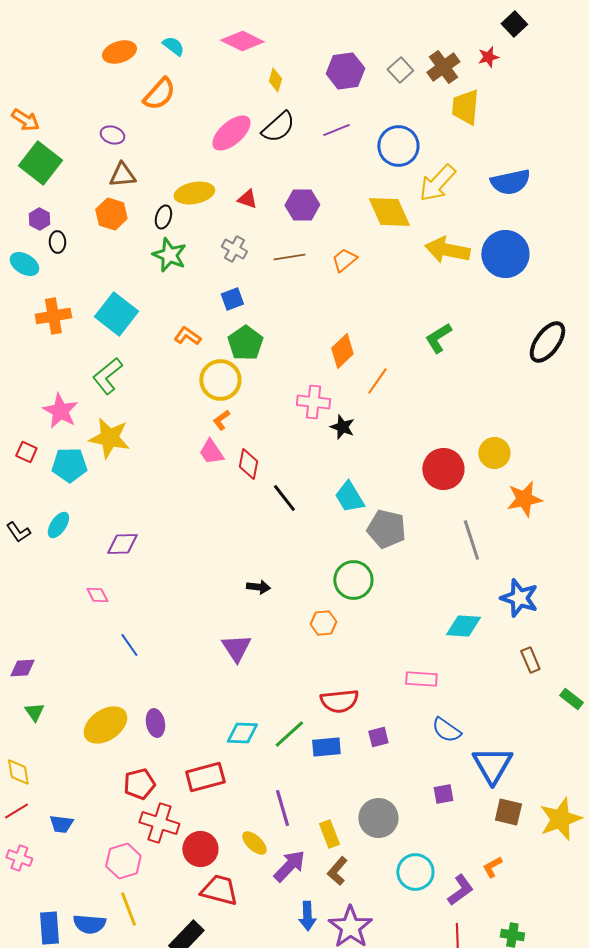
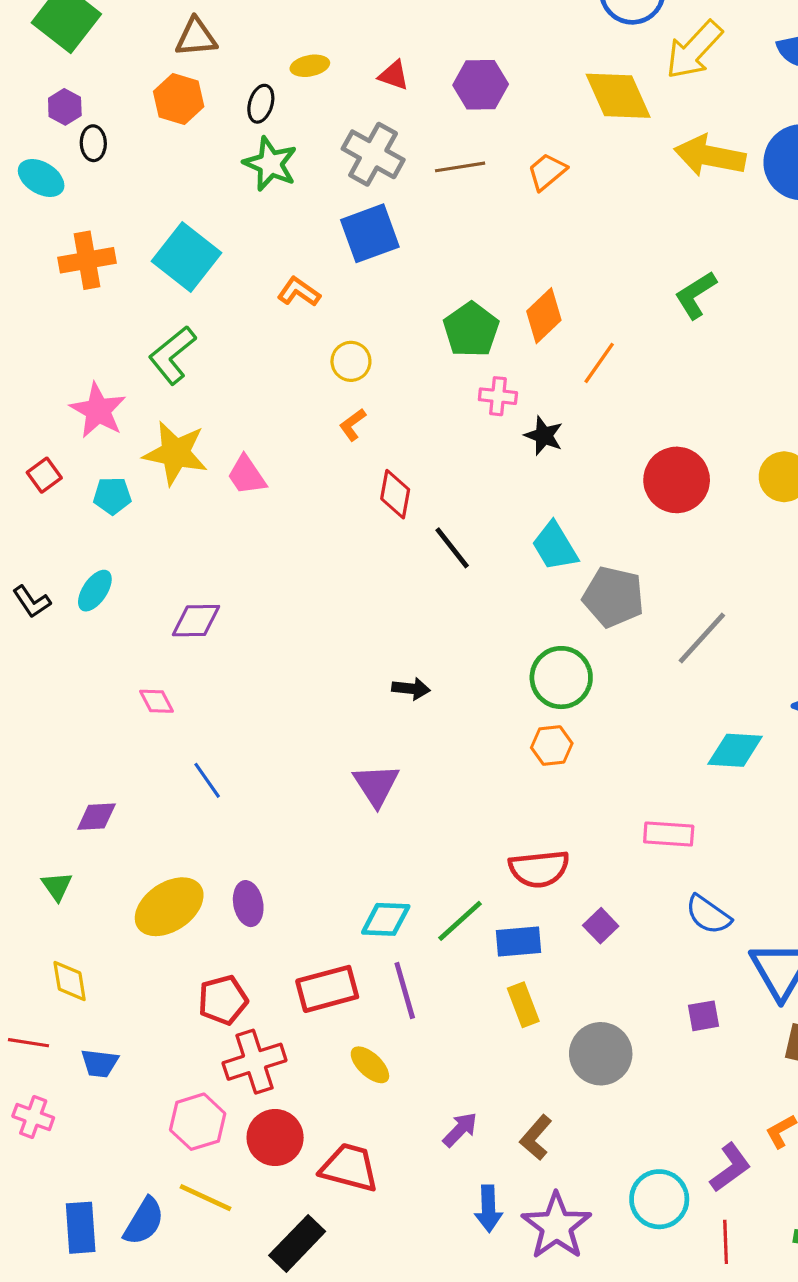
yellow ellipse: (194, 193) -> (310, 66), size x0.6
gray cross: (234, 249) -> (373, 154), size x1.5
blue square: (232, 299) -> (370, 233), size x1.6
green pentagon: (245, 343) -> (471, 330), moved
yellow circle: (220, 380) -> (351, 361), size x0.6
pink cross: (313, 402) -> (498, 396), size x0.7
red square: (26, 452) -> (44, 475), turned 30
pink trapezoid: (211, 452) -> (247, 475), moved
cyan pentagon: (69, 465) -> (112, 496), size x0.7
red circle: (443, 469) -> (677, 480), moved
gray line: (471, 540) -> (702, 638), moved, turned 60
orange hexagon: (323, 623) -> (552, 745), moved
purple diamond: (22, 668) -> (96, 817), moved
purple square: (378, 737) -> (601, 926), turned -30
yellow diamond: (18, 772) -> (70, 981), moved
purple line: (282, 808) -> (405, 991), moved
red line: (16, 811) -> (28, 1043), turned 40
red cross: (159, 823) -> (255, 1062), turned -36
yellow rectangle: (329, 834) -> (523, 1005), moved
yellow ellipse: (254, 843) -> (370, 1065), moved
red circle: (200, 849) -> (275, 1138), moved
purple arrow: (289, 866) -> (460, 1130), size x0.7
cyan circle: (415, 872) -> (659, 1199), moved
yellow line: (128, 909) -> (206, 1198), turned -44
blue semicircle: (89, 924) -> (144, 1221), turned -64

